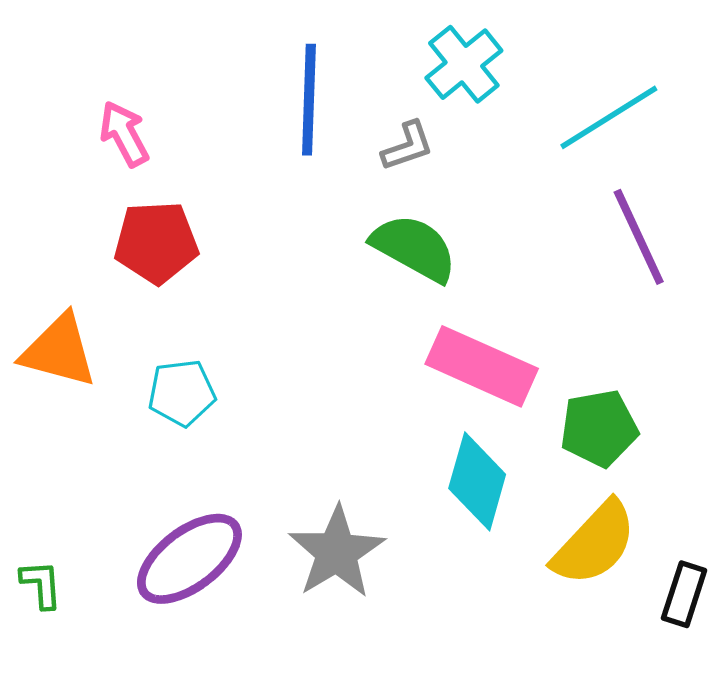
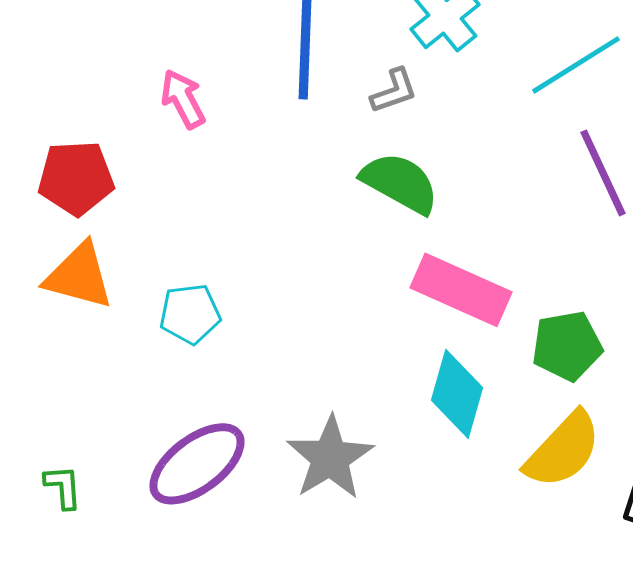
pink arrow: (124, 134) -> (183, 99), moved
red pentagon: (156, 242) -> (76, 178), moved

